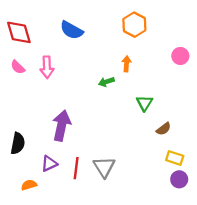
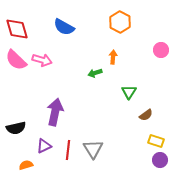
pink semicircle: (18, 67) -> (16, 60), size x1.6
pink arrow: (47, 67) -> (42, 60), turned -72
black semicircle: (18, 143) -> (16, 128), turned 66

